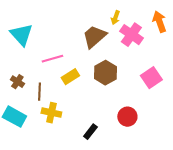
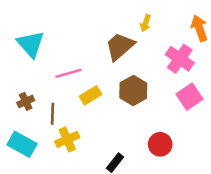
pink cross: (131, 35) -> (180, 59), moved
brown cross: (17, 82) -> (26, 101), turned 32
yellow cross: (51, 113) -> (67, 139), turned -36

